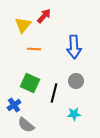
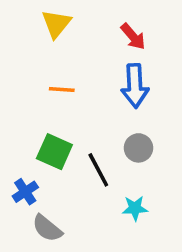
red arrow: (44, 16) -> (133, 37), moved, turned 98
yellow triangle: (23, 25) -> (56, 24), moved
black line: (54, 93) -> (98, 170), turned -42

